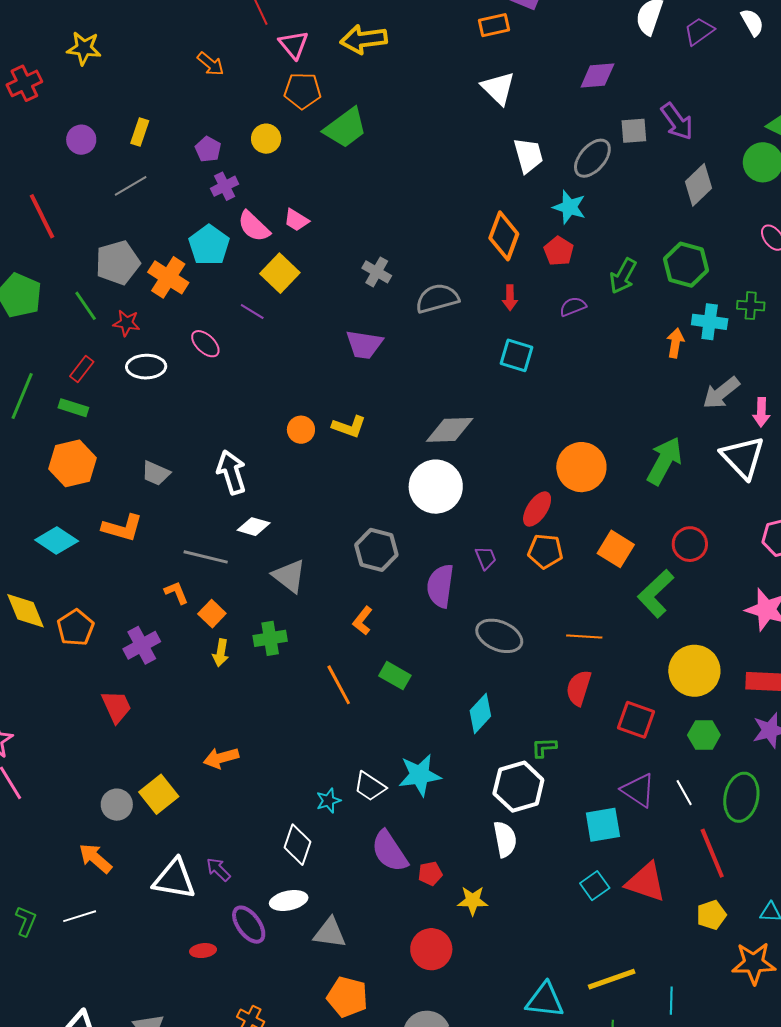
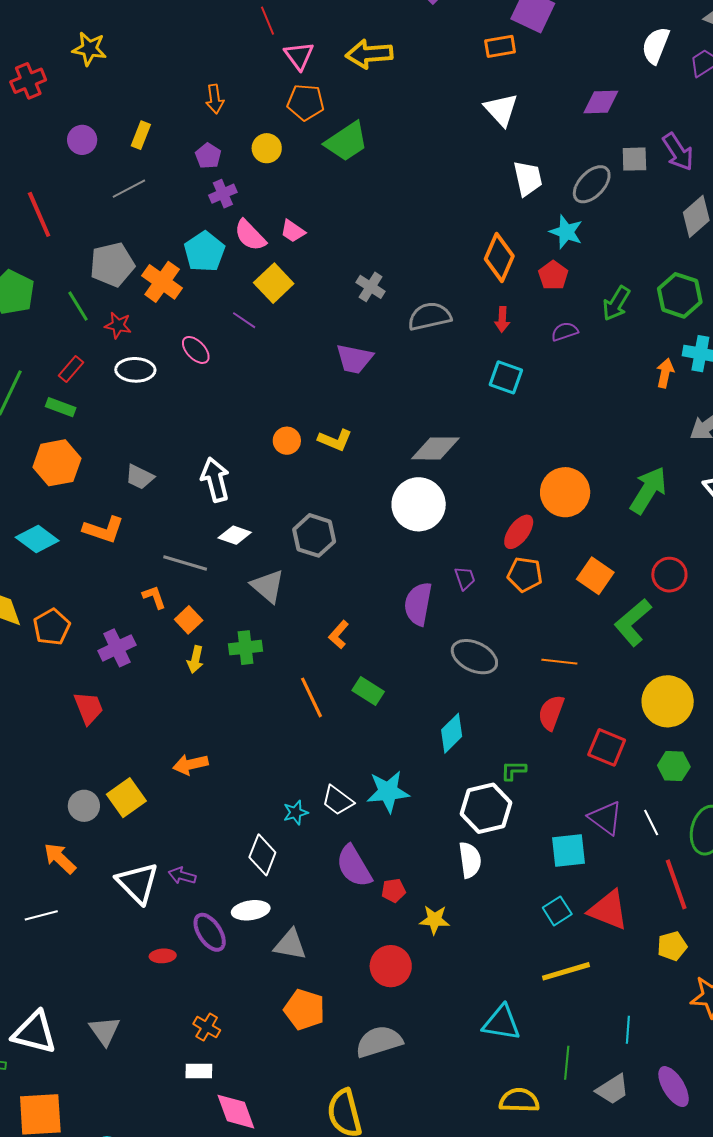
orange arrow: (211, 64) -> (215, 99), moved, turned 40
gray hexagon: (376, 550) -> (314, 535), moved
purple arrow: (218, 869) -> (182, 876), turned -32
white triangle: (174, 879) -> (138, 883), turned 33
yellow line: (612, 979) -> (566, 971), moved

